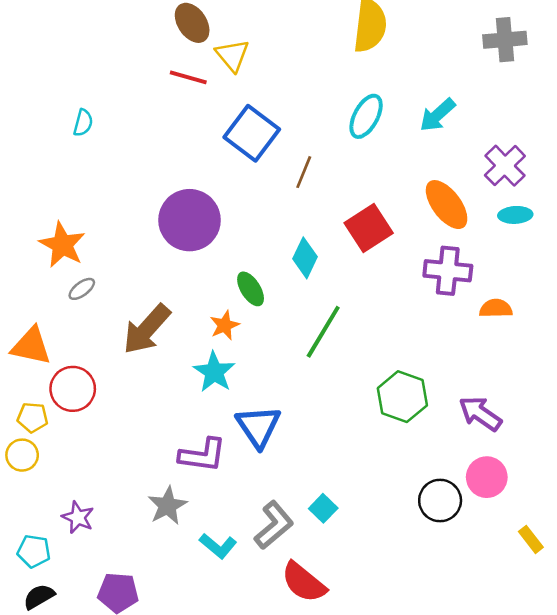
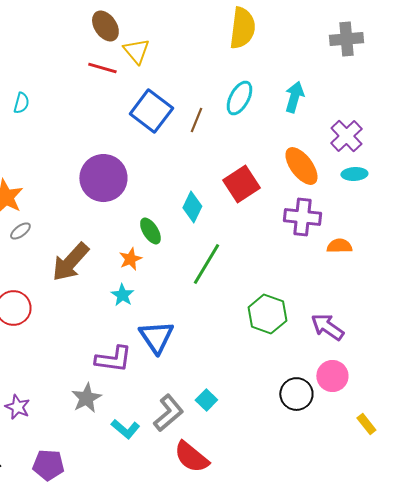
cyan arrow: (437, 115) -> (294, 97), turned 148
brown line: (304, 172) -> (196, 120), moved
cyan star: (214, 372) -> (122, 295), size x0.7

